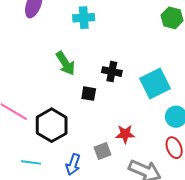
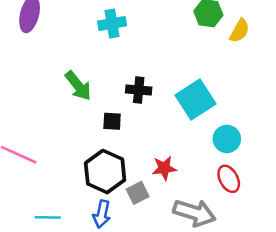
cyan cross: (84, 18) -> (112, 23), moved
black hexagon: (52, 125) -> (105, 172), moved

